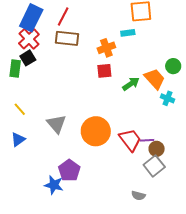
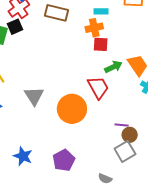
cyan rectangle: (128, 33) -> (101, 11), moved
red square: (104, 71) -> (101, 44), moved
red trapezoid: (130, 140) -> (98, 87), moved
purple pentagon: (69, 170) -> (64, 160), moved

